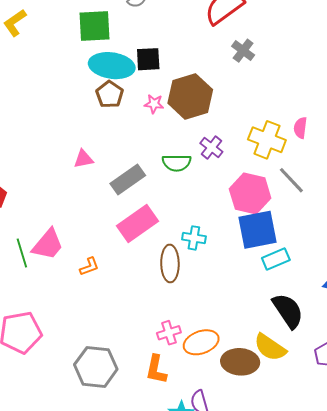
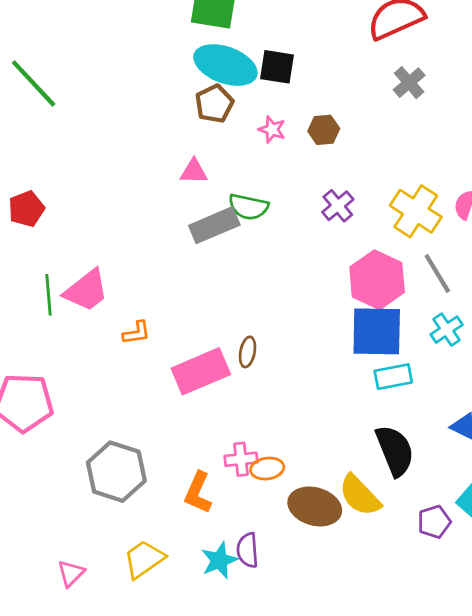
brown hexagon: (190, 96) -> (324, 130), size x0.5
pink triangle: (83, 159) -> (194, 171), moved
green semicircle: (177, 163) -> (248, 207), moved
pink rectangle: (138, 224) -> (201, 371), moved
cyan cross: (194, 238) -> (447, 330), moved, turned 35
brown ellipse: (170, 263) -> (248, 352), size x0.6
pink cross: (169, 333) -> (241, 459), moved
orange ellipse: (201, 342) -> (267, 469), size x0.7

